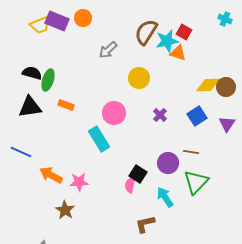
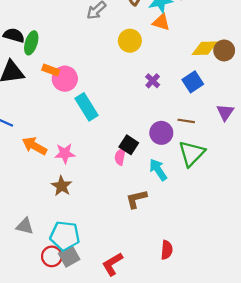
orange triangle: (178, 53) -> (161, 22), moved
pink circle: (114, 113) -> (65, 79), moved
purple triangle: (227, 124) -> (225, 112), moved
brown star: (65, 210) -> (62, 186), moved

